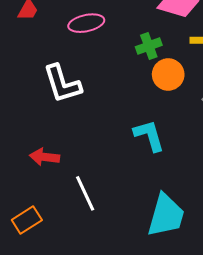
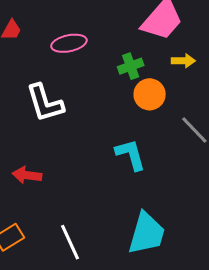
white line: (85, 193) -> (70, 242), moved

